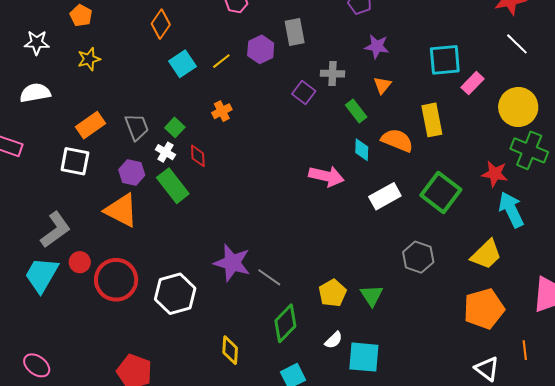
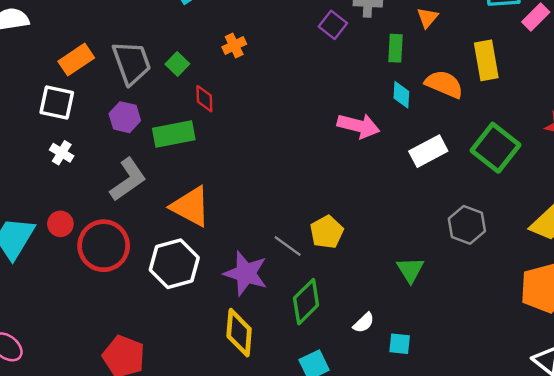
green rectangle: (356, 111) -> (395, 48), turned 40
gray trapezoid: (137, 127) -> (132, 63), size x1.4
white cross: (165, 152) -> (62, 153), moved
green rectangle: (173, 186) -> (174, 134), turned -64
orange triangle: (121, 210) -> (191, 206), moved
gray L-shape: (56, 230) -> (128, 180), moved
purple star: (232, 263) -> (246, 273), moved
yellow pentagon: (332, 293) -> (327, 232), moved
yellow diamond: (230, 350) -> (239, 333), size x1.4
cyan square: (364, 357) -> (400, 344), size x0.6

